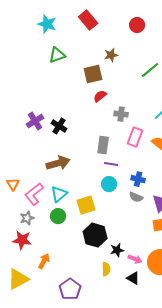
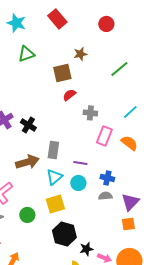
gray rectangle: (103, 145) -> (53, 150), moved
cyan triangle: (59, 194) -> (54, 177), moved
gray semicircle: (136, 197) -> (105, 196), turned 152

